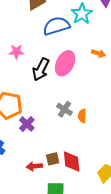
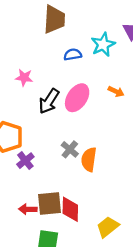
blue semicircle: (56, 26) -> (73, 54), size x0.6
orange semicircle: (82, 116) -> (89, 159), size x1.5
brown square: (53, 159) -> (49, 204), size x1.6

